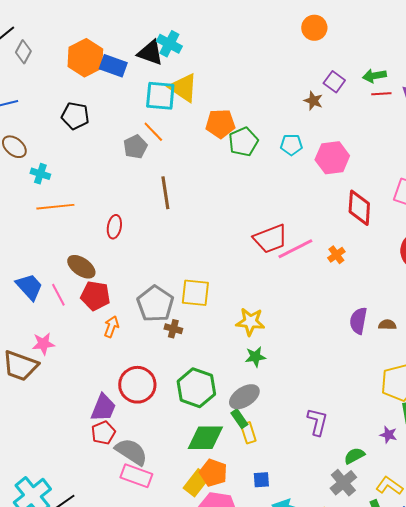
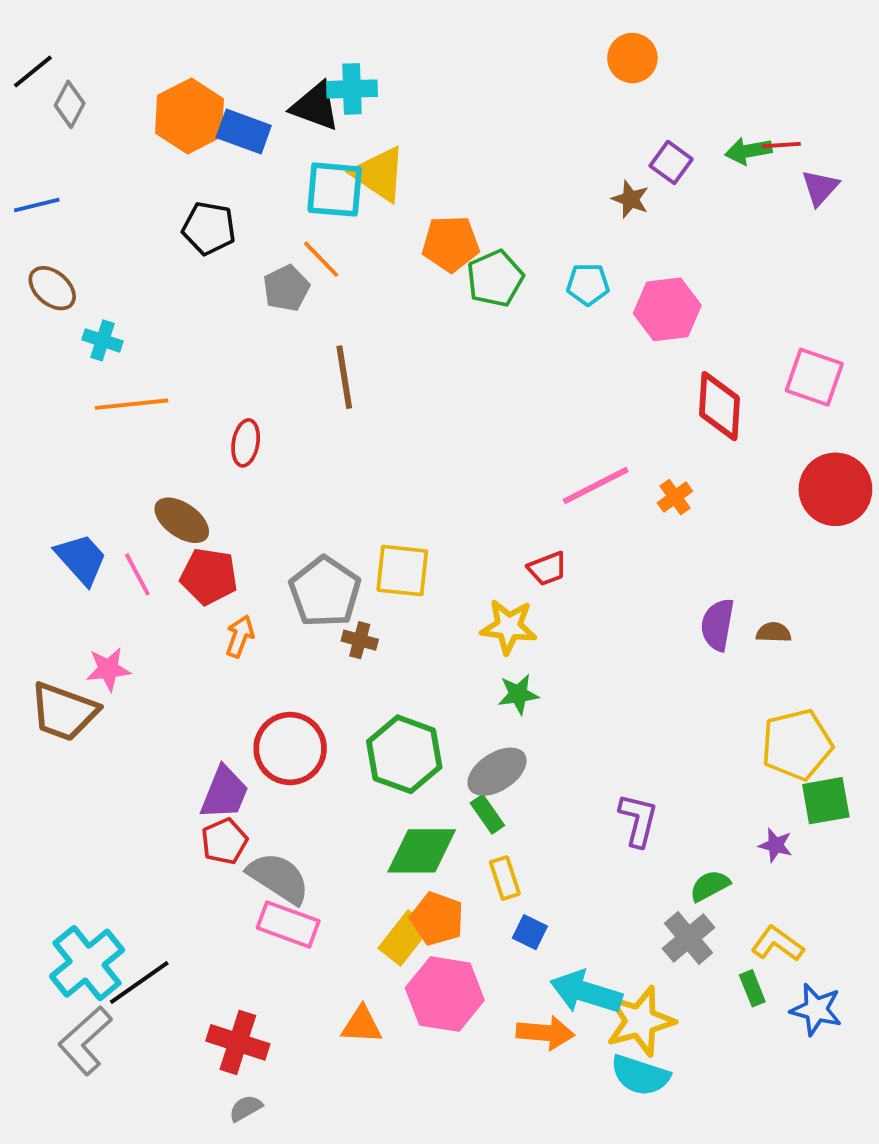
cyan cross: (169, 44) -> (352, 89), turned -30
red line: (381, 94) -> (781, 145), moved
black pentagon: (75, 116) -> (209, 228), moved
red trapezoid: (270, 239) -> (547, 569), moved, size x0.6
yellow rectangle: (248, 433) -> (505, 878), moved
blue square: (261, 480) -> (530, 932), turned 30

